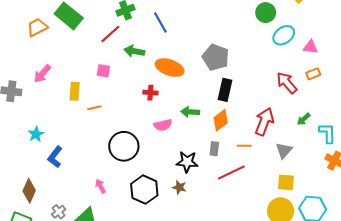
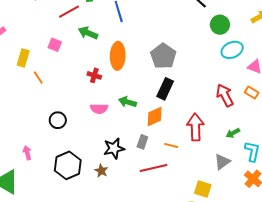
orange ellipse: (170, 68) -> (118, 56), turned 60
orange rectangle: (313, 74) -> (252, 93), turned 40
orange line: (94, 108) -> (38, 78), turned 56
red arrow: (264, 122) -> (195, 127), turned -36
black circle: (124, 146) -> (58, 120), size x0.6
gray triangle: (284, 150) -> (222, 162), moved
black star: (187, 162) -> (114, 148), turned -30

